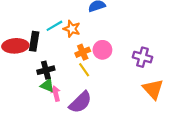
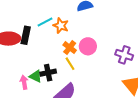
orange cross: (83, 52) -> (70, 48), turned -32
black cross: (46, 70) -> (48, 73), moved
pink arrow: (56, 94) -> (24, 82), moved

